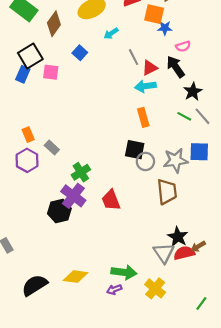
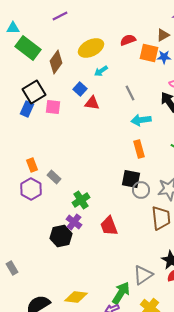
blue star: (165, 28) -> (164, 57), moved
cyan arrow: (111, 33) -> (101, 71), moved
red triangle: (150, 68) -> (92, 103), moved, turned 35
purple cross: (73, 196) -> (74, 222), size x0.7
gray triangle: (164, 253) -> (143, 275), moved, turned 30
green arrow: (124, 272) -> (121, 293), turned -65

